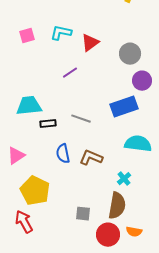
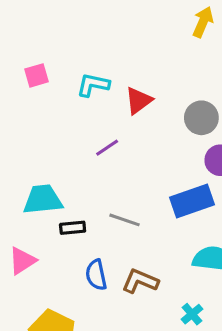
pink square: (27, 36) -> (36, 75), moved
pink triangle: (16, 156) -> (22, 261), moved

